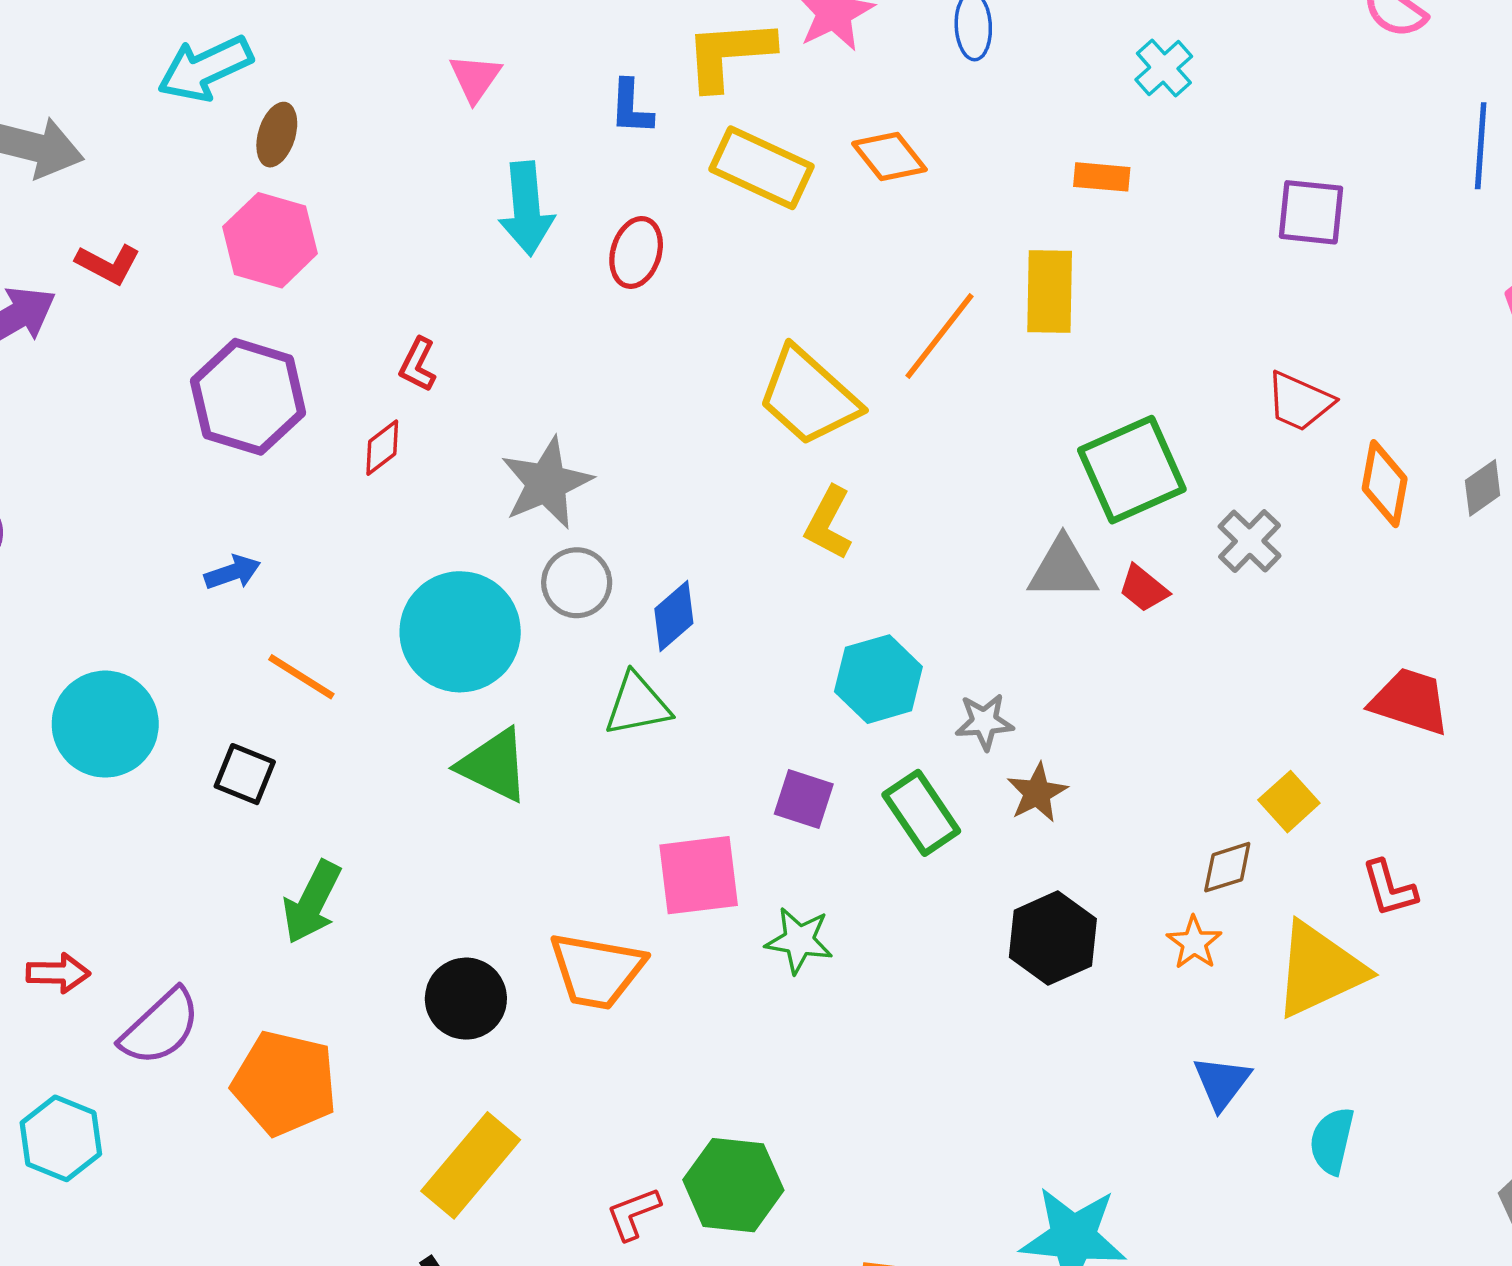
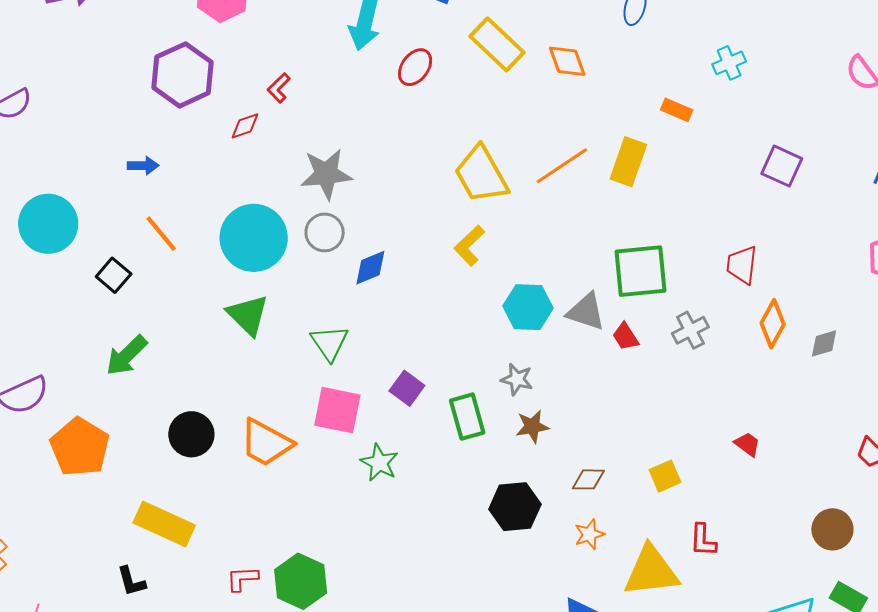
red trapezoid: (1300, 402) -> (742, 265), turned 54
cyan hexagon: (878, 679) -> (528, 307), moved
red trapezoid: (1410, 701) -> (747, 444), size x0.6
green triangle: (637, 705) -> (329, 343), moved, turned 48
brown diamond: (1227, 867) -> (588, 479), moved
yellow rectangle: (471, 1165) -> (164, 524), turned 56

